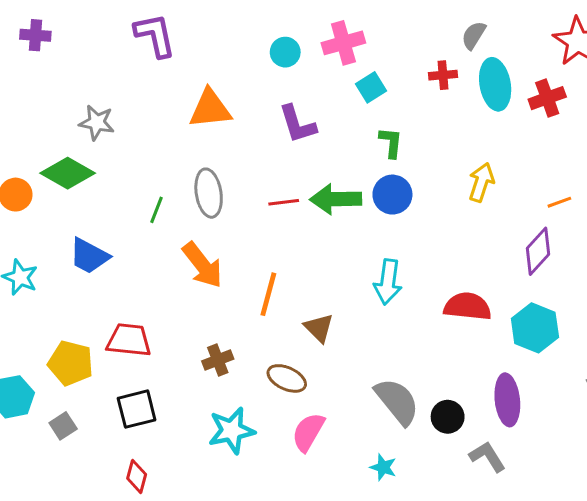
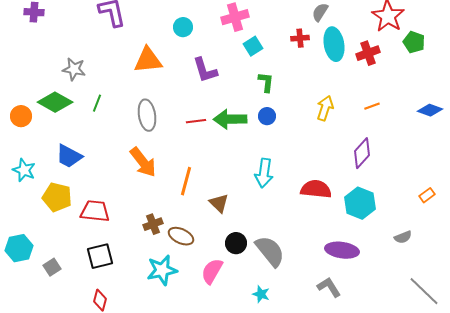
cyan circle: (285, 52) -> (183, 27), moved
blue circle: (392, 195) -> (267, 116), size x0.7
orange line: (559, 202) -> (372, 106), moved
green line: (156, 210) -> (97, 103), moved
yellow pentagon: (71, 363) -> (57, 197), moved
brown ellipse: (287, 378) -> (181, 236), moved
purple ellipse: (507, 400) -> (342, 250), turned -76
black circle: (448, 417) -> (236, 243), moved

